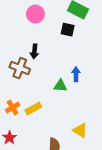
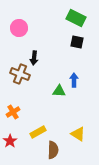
pink circle: (35, 14) -> (19, 28), moved
black square: (68, 30) -> (77, 42), moved
yellow rectangle: (33, 109) -> (38, 132), moved

